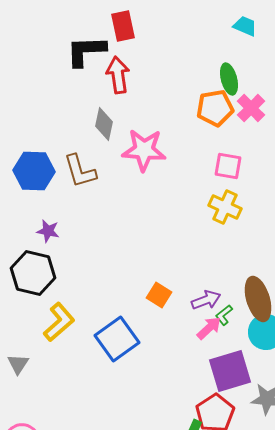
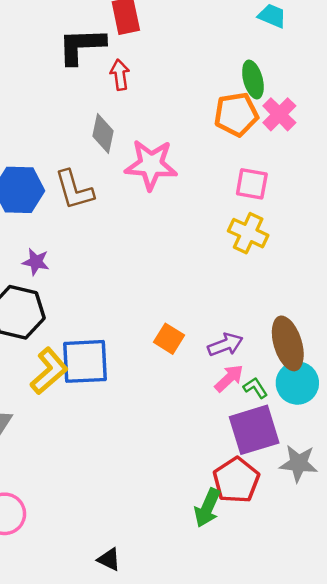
red arrow: (118, 75) -> (120, 75), size x0.7
green L-shape: (224, 315) -> (255, 388), moved, turned 95
blue square: (117, 339) -> (85, 361), moved, turned 33

